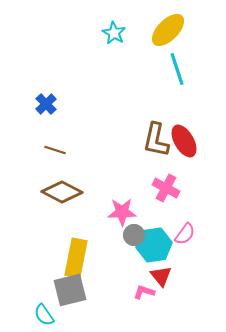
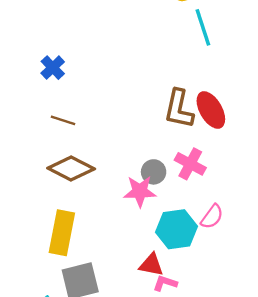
gray circle: (134, 235) -> (154, 172), moved
yellow rectangle: (76, 258) -> (62, 233), moved
red triangle: (161, 276) -> (151, 265), moved, turned -40

